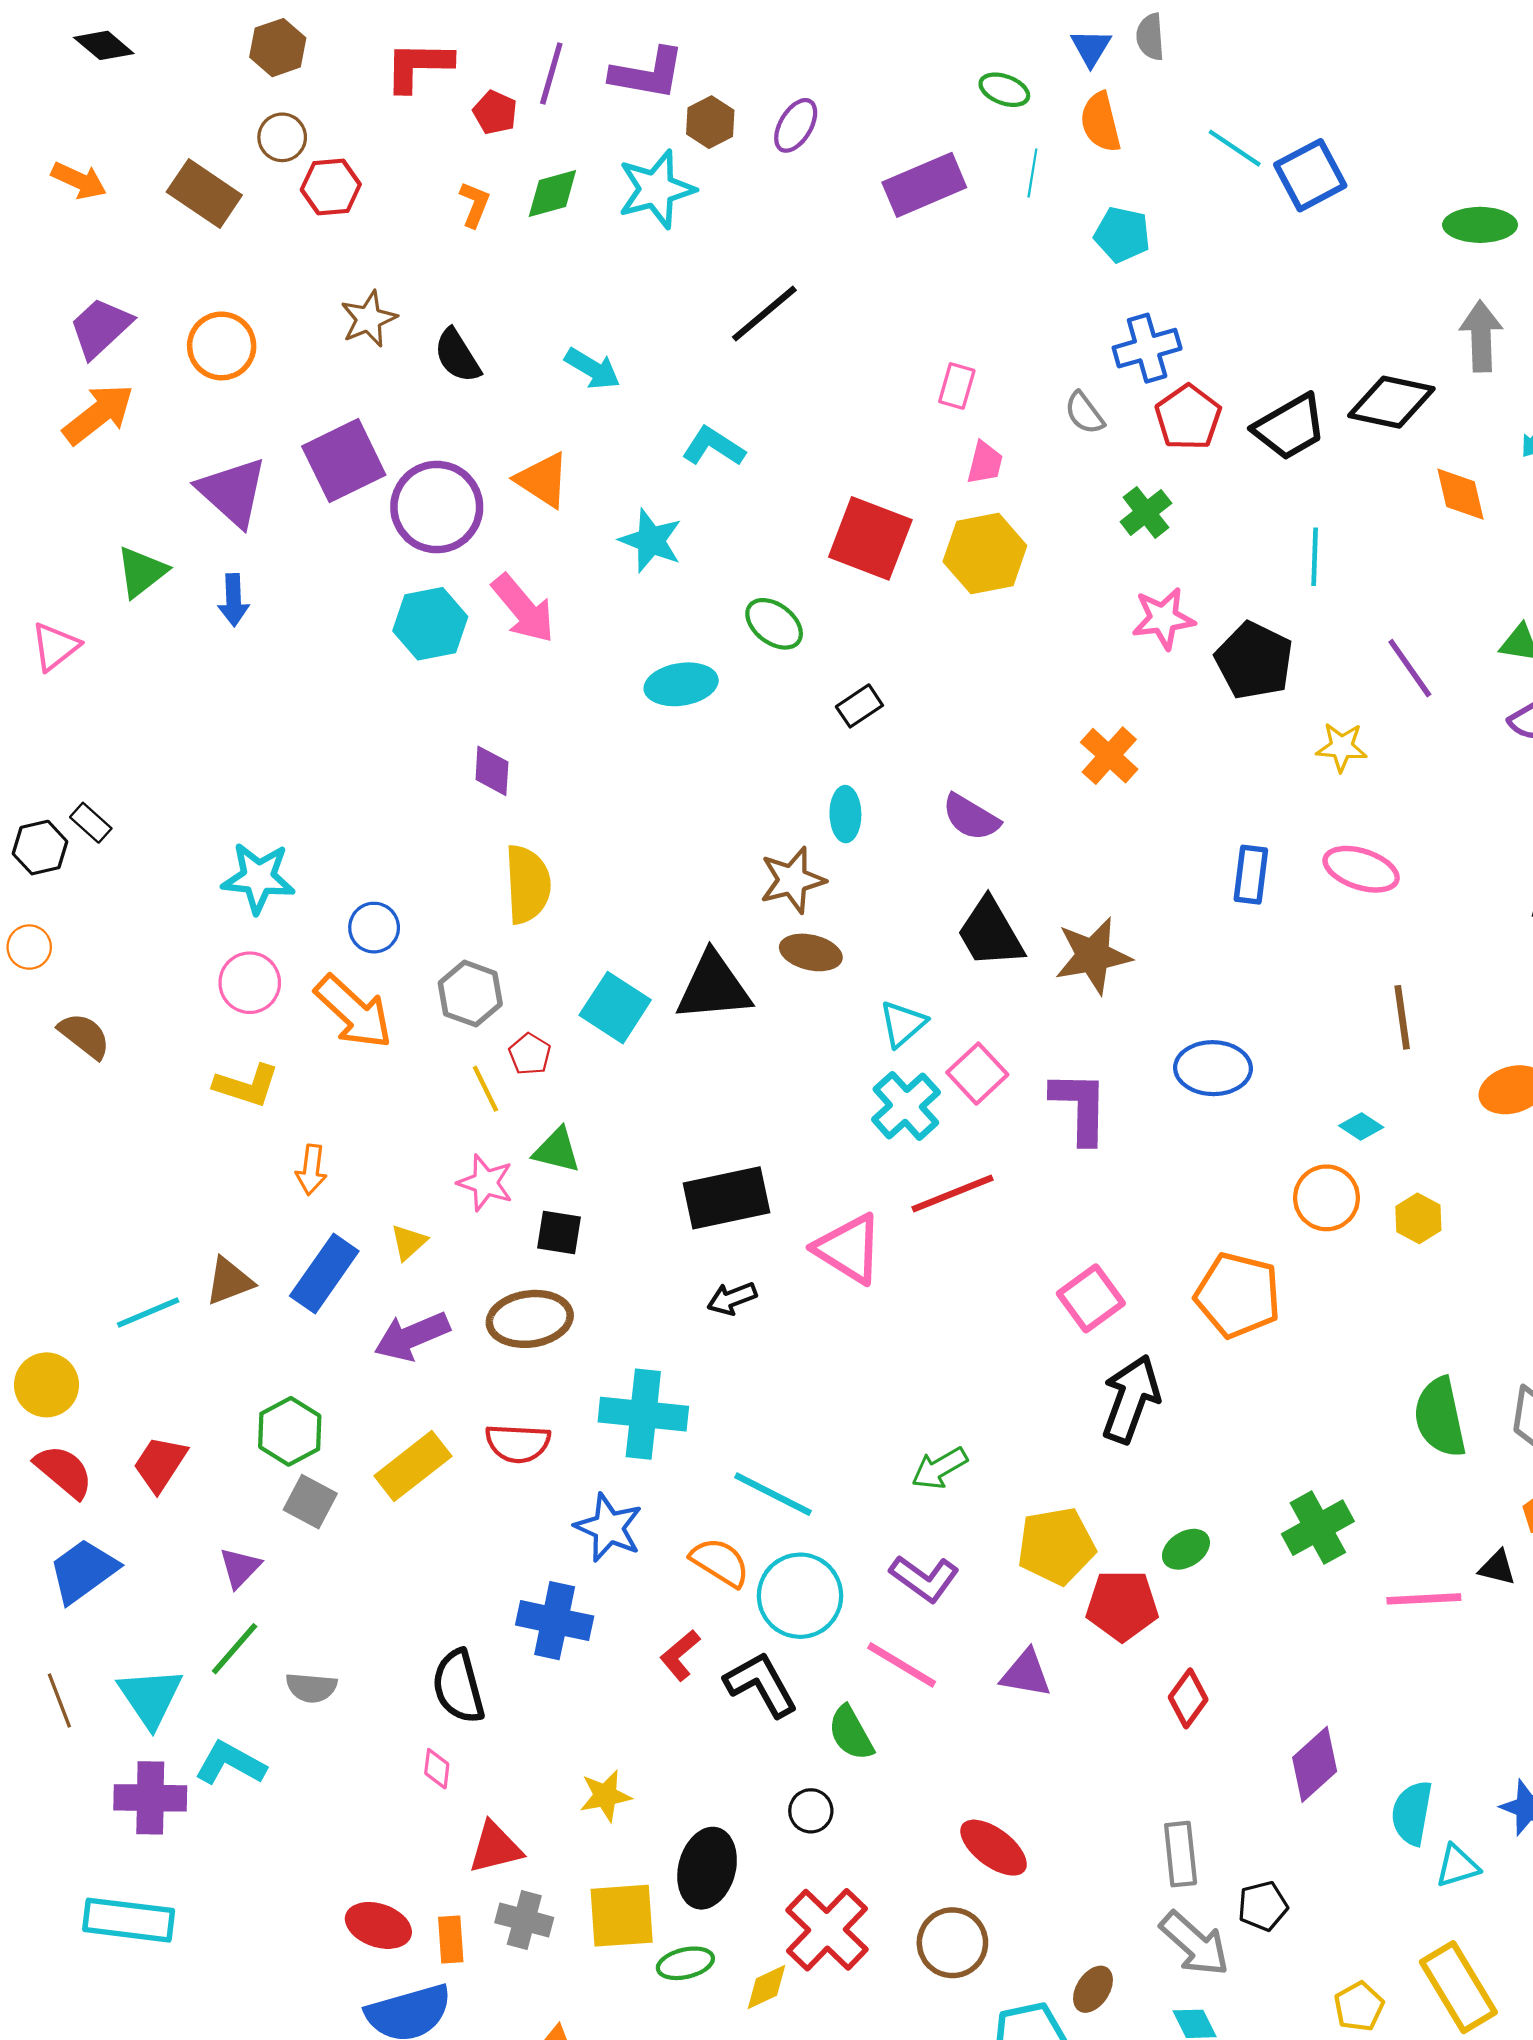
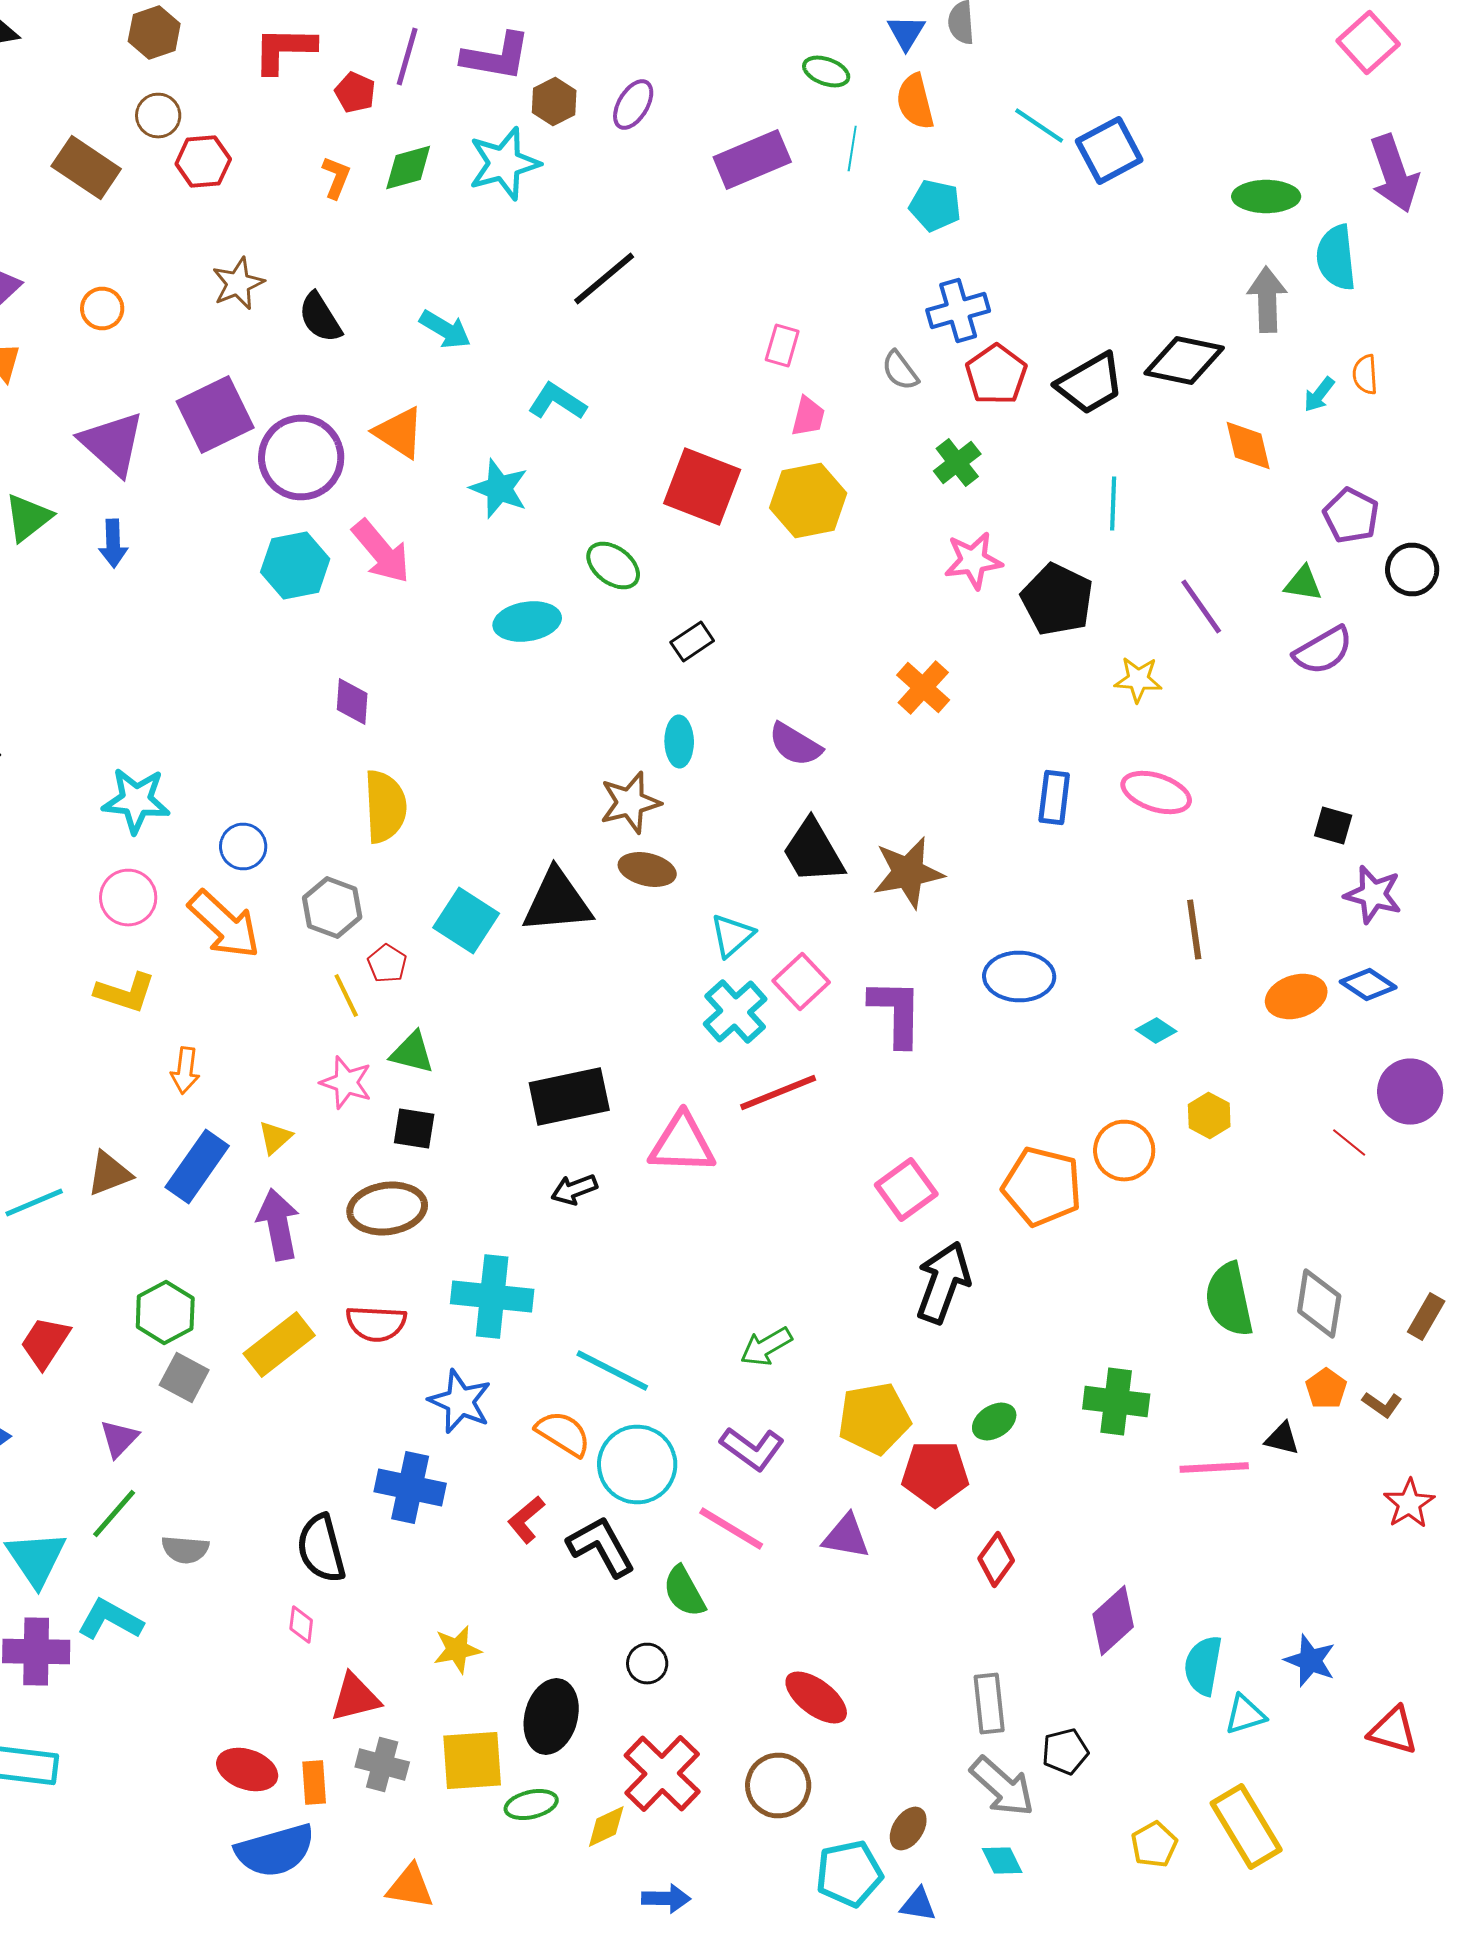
orange circle: (222, 346) -> (102, 308), size x0.7
orange circle: (1327, 1198) -> (1124, 1150), moved
pink triangle: (849, 1249) -> (682, 1144), turned -30
purple arrow: (412, 1336) -> (278, 1224), turned 102
green cross: (1318, 1528) -> (1116, 1402), turned 36

